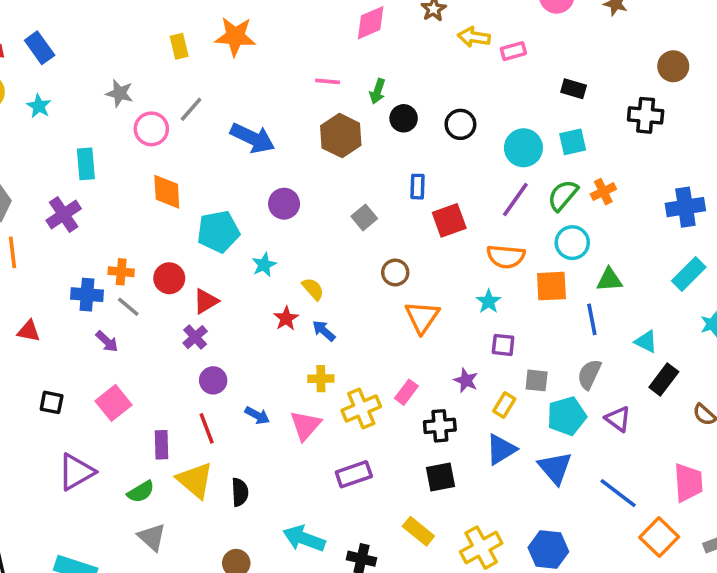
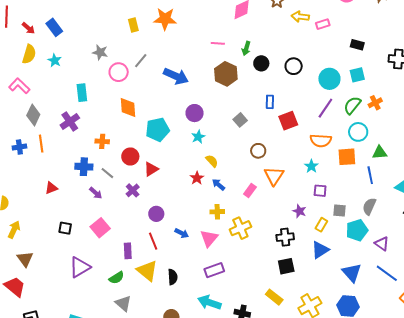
cyan star: (264, 265) -> (198, 137), moved
orange cross: (121, 272) -> (102, 141), moved
red triangle: (29, 331) -> (51, 188), turned -32
purple cross: (195, 337) -> (133, 190), moved
pink rectangle: (406, 392) -> (250, 190), moved
purple triangle: (618, 419) -> (382, 244), moved
blue triangle: (555, 468) -> (352, 273), moved
purple rectangle: (354, 474) -> (214, 270), moved

